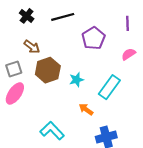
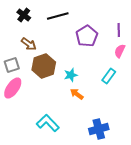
purple line: (128, 23) -> (119, 30), moved
pink semicircle: (129, 54) -> (120, 51), turned -32
cyan rectangle: (109, 87) -> (109, 76), moved, size x0.7
orange arrow: (86, 109) -> (77, 94), moved

